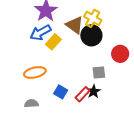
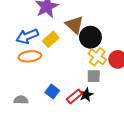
yellow cross: (93, 18) -> (97, 57), moved
blue arrow: (40, 33) -> (27, 36), moved
orange ellipse: (35, 72) -> (30, 56), moved

